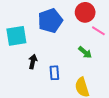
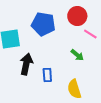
blue pentagon: (50, 21) -> (43, 24), turned 30
black arrow: (33, 62) -> (26, 64), size x1.5

